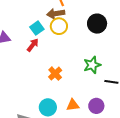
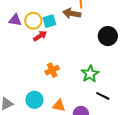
yellow circle: (59, 26) -> (33, 21), moved
green star: (92, 65) -> (90, 74), turned -30

